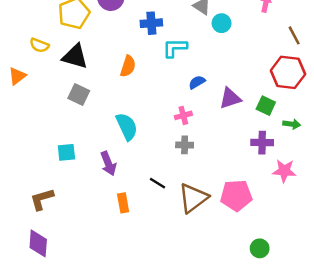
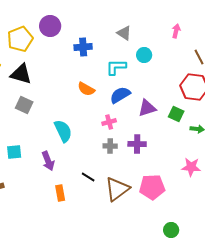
cyan circle: (222, 23) -> (144, 55), moved
cyan L-shape: (175, 48) -> (116, 67), moved
orange semicircle: (128, 66) -> (86, 89), moved, turned 102
blue semicircle: (197, 82) -> (120, 95), size x1.5
purple cross: (262, 143) -> (137, 144), moved

